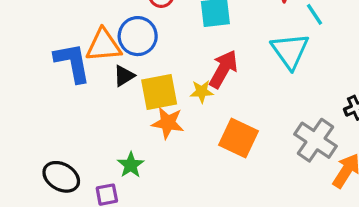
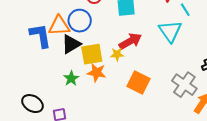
red arrow: (223, 69) -> (130, 41), turned 30
black triangle: (124, 76) -> (71, 44), size x1.5
green star: (131, 165) -> (71, 78), moved

